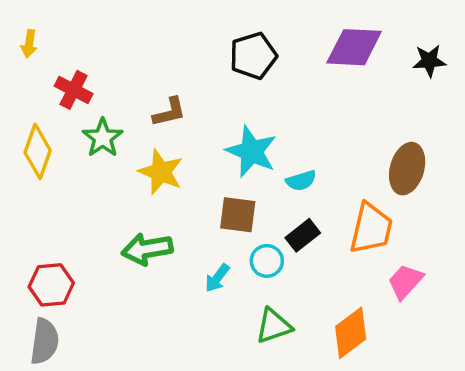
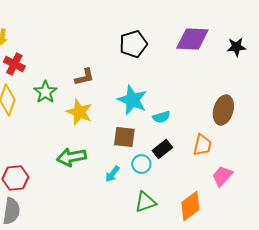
red cross: (74, 90) -> (14, 64), moved
orange trapezoid: (371, 228) -> (202, 145), size x0.7

